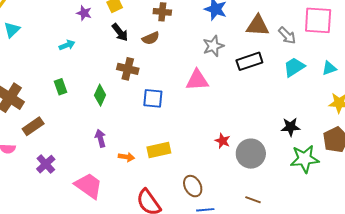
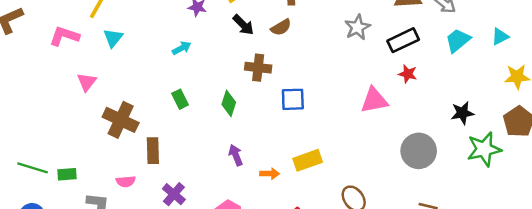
pink triangle: (197, 80) -> (374, 100), moved
brown rectangle: (33, 126) -> (153, 151), turned -50
red star: (223, 141) -> (408, 74), moved

